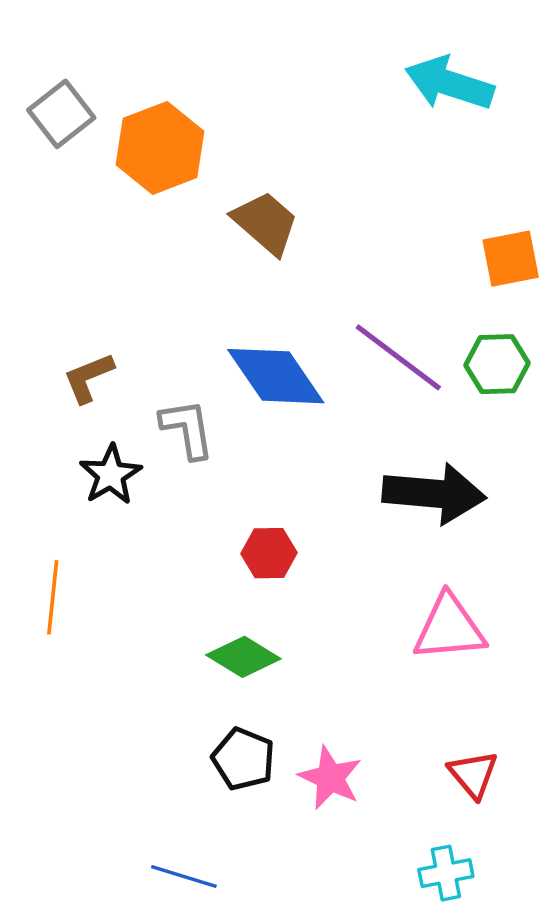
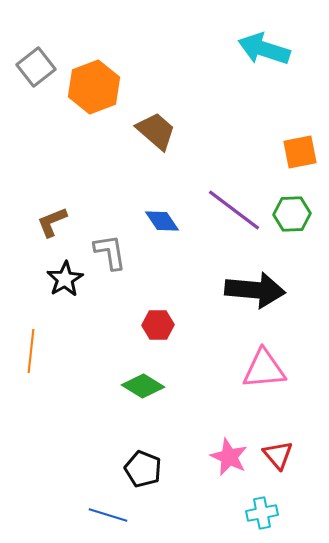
blue diamond: (276, 376) -> (162, 221), size x0.6
black pentagon: (243, 759) -> (143, 469), moved
pink star: (330, 778) -> (229, 457), moved

